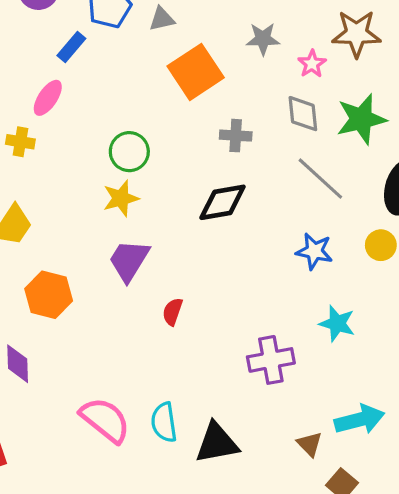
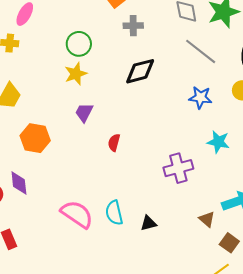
gray cross: (236, 136) -> (133, 26), moved
purple trapezoid: (129, 260) -> (84, 112), size x0.7
black triangle: (217, 443) -> (148, 223), size x0.6

